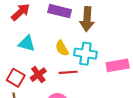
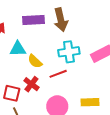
cyan triangle: (27, 43) -> (18, 49), moved
yellow semicircle: (62, 48) -> (35, 61), moved

